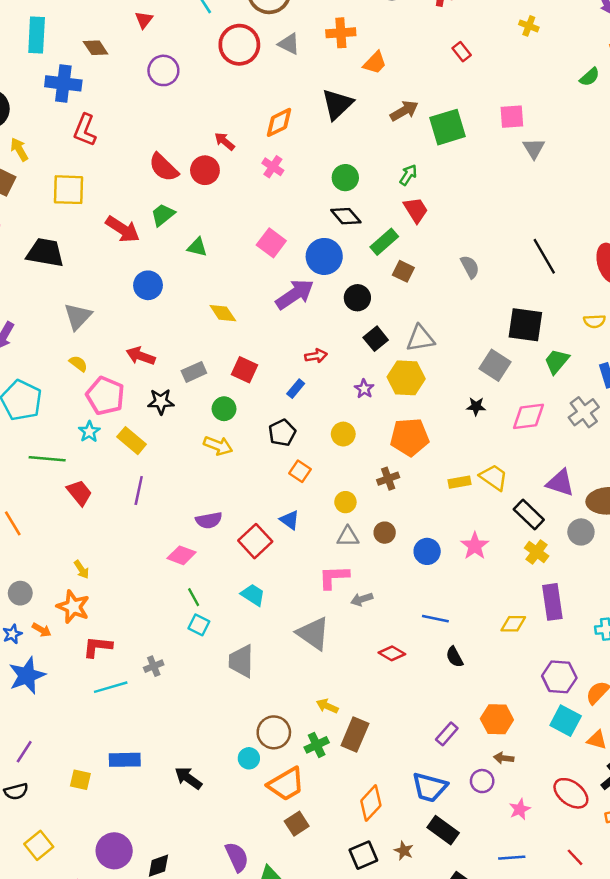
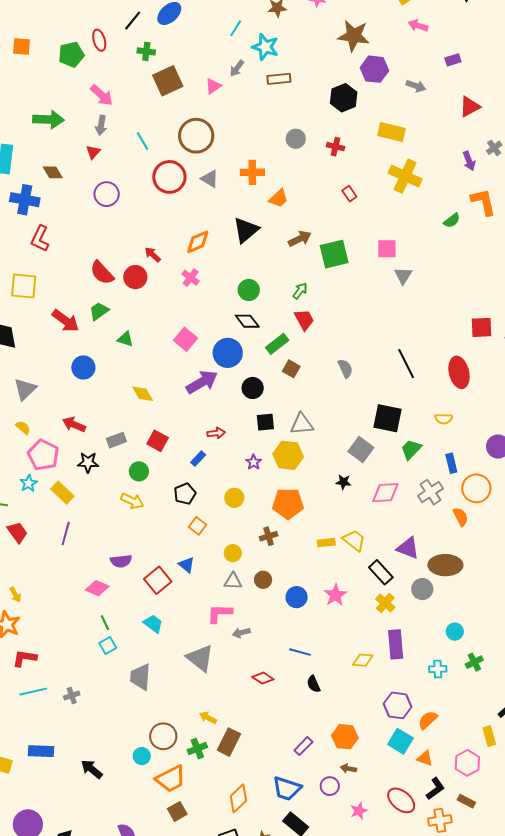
yellow cross: (529, 26) -> (405, 176), size x2.0
black square: (376, 339) -> (265, 422), turned 30
cyan square: (199, 625) -> (108, 645), turned 30
gray cross: (154, 666) -> (72, 695), moved

